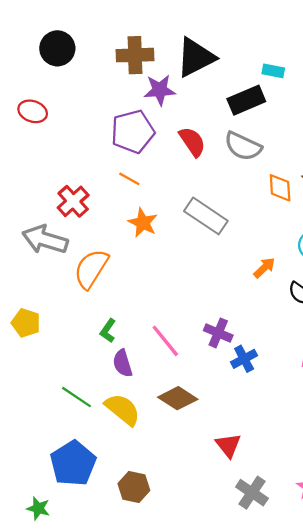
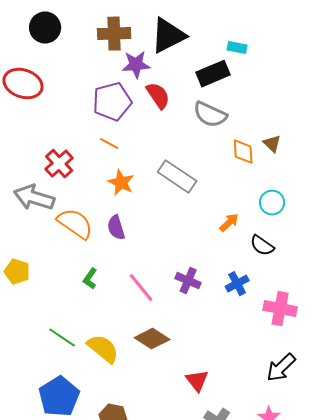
red ellipse: (33, 111) -> (23, 84), size x1.5
red semicircle: (192, 142) -> (158, 96), moved
orange semicircle: (91, 269) -> (75, 224), turned 93
blue cross: (244, 359) -> (237, 284), moved
purple semicircle: (123, 363) -> (116, 228), moved

